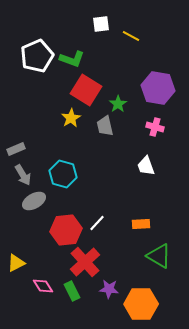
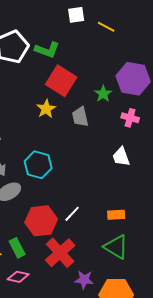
green star: (118, 104) -> (103, 94), moved
green triangle: (159, 256) -> (116, 247), moved
pink diamond: (43, 286) -> (18, 277), turned -45
green rectangle: (72, 291) -> (17, 248), moved

